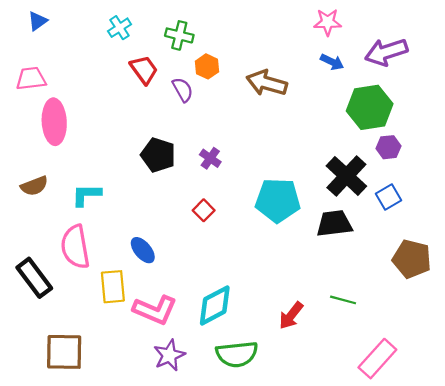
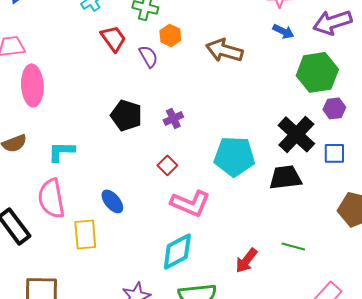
purple cross: (210, 158) -> (173, 118), turned 30
blue square: (388, 197) -> (334, 153), turned 30
pink L-shape: (155, 310) -> (190, 203), moved

